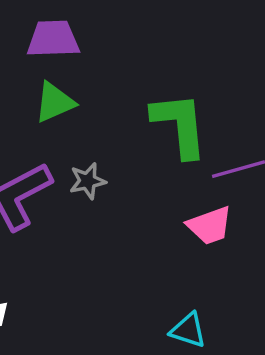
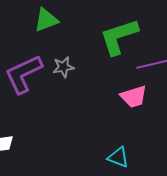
green L-shape: (180, 125) -> (119, 37), turned -105

